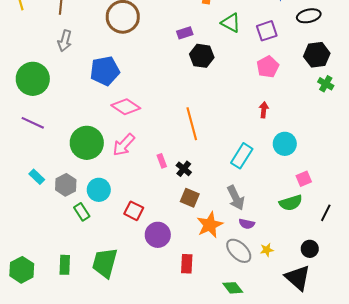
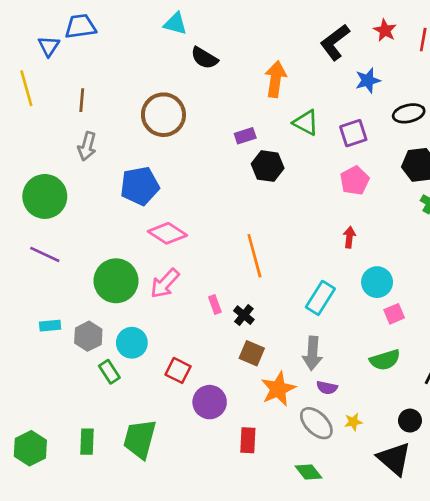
cyan rectangle: (37, 177) -> (50, 326), turned -49
pink square: (304, 179) -> (394, 314), moved
gray arrow: (236, 198) -> (312, 353), turned 30

